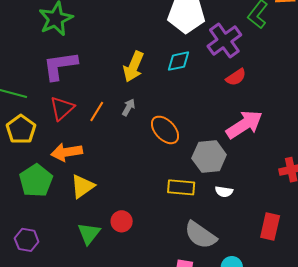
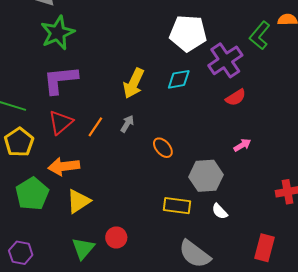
pink arrow: (244, 125) -> (242, 145), size x0.5
orange ellipse: (165, 130) -> (163, 148), size x0.7
white semicircle: (224, 192) -> (220, 211), turned 36

